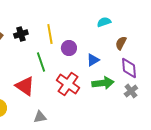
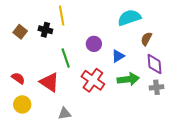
cyan semicircle: (104, 22) -> (129, 18), size x1.6
black cross: (21, 34) -> (45, 30), turned 32
yellow line: (50, 34) -> (62, 16), moved
gray cross: (131, 91) -> (156, 87), turned 32

